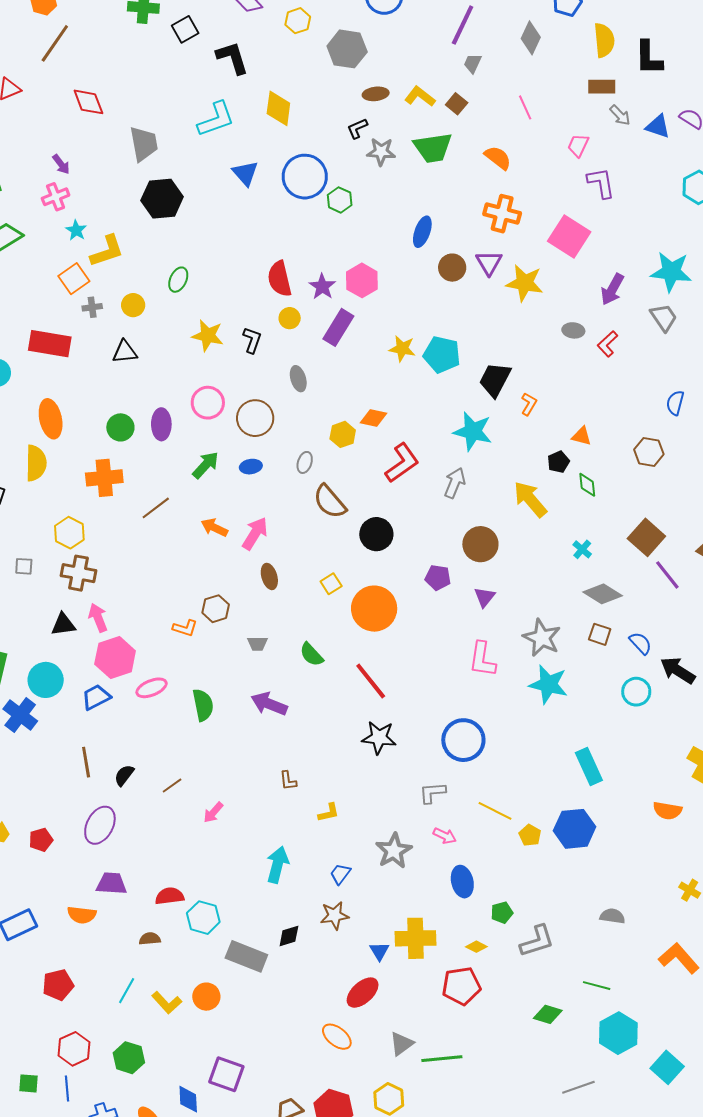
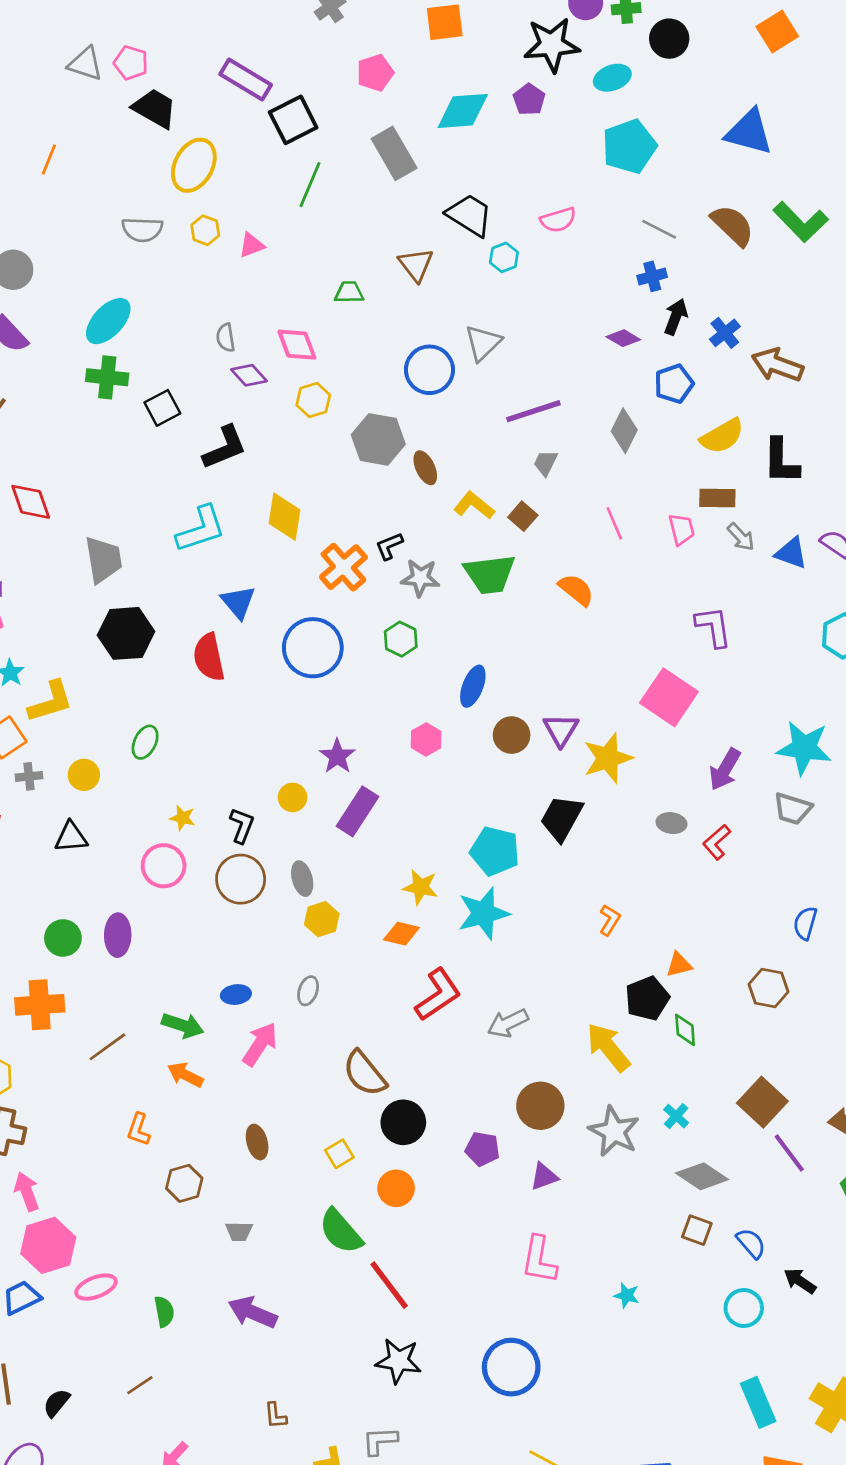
purple line: (463, 25) -> (533, 411), turned 45
yellow semicircle: (604, 40) -> (722, 436), turned 64
black L-shape: (232, 58) -> (225, 447), turned 84
brown ellipse: (376, 94) -> (425, 468), moved, turned 70
pink trapezoid: (578, 146) -> (682, 529), moved, turned 140
blue circle: (305, 177) -> (313, 648), moved
green hexagon: (340, 200) -> (401, 639), moved
orange cross: (502, 214) -> (343, 567), moved, turned 33
red semicircle: (280, 279) -> (209, 657), moved
pink hexagon: (362, 280) -> (426, 740), moved, size x0.7
yellow star: (525, 283) -> (608, 758), turned -30
gray trapezoid: (664, 317) -> (793, 809), turned 140
yellow star: (208, 335) -> (183, 818), size x0.6
yellow star: (402, 349) -> (420, 887), moved
black trapezoid: (495, 380) -> (561, 818), moved
pink circle: (208, 403) -> (164, 866), moved
brown circle: (255, 418) -> (241, 879), moved
cyan star: (473, 431) -> (483, 913), moved, turned -30
yellow hexagon: (343, 434) -> (322, 919), moved
orange triangle: (581, 436) -> (679, 965), turned -30
black pentagon: (558, 462) -> (647, 998), size x1.5
green arrow: (206, 465) -> (183, 1025), moved, turned 64
gray arrow: (455, 483) -> (508, 1023), turned -140
brown semicircle: (330, 502) -> (365, 1073), moved
pink arrow: (255, 533) -> (260, 1044), moved
black circle: (376, 534) -> (403, 1122), moved
purple triangle: (485, 597) -> (544, 1177), turned 30
orange circle: (374, 609) -> (396, 1188), size x0.6
orange L-shape: (185, 628) -> (139, 1129), moved, turned 90
gray star: (542, 638) -> (614, 1131), moved
green semicircle: (311, 654) -> (341, 1231), moved, size x1.4
black arrow: (678, 670) -> (800, 1281), size x0.7
cyan star: (548, 684) -> (627, 1295), size x0.5
green semicircle: (203, 705) -> (164, 1312), size x0.7
cyan rectangle: (589, 767) -> (758, 1402), moved
brown line: (172, 786) -> (140, 1385), moved
gray L-shape: (432, 793) -> (380, 1441), moved

